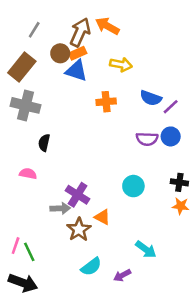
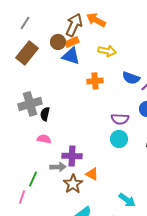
gray line: (34, 30) -> (25, 23), moved
gray cross: (25, 105) -> (30, 104), moved, turned -30
purple semicircle: (147, 139) -> (120, 119), moved
pink semicircle: (28, 174) -> (44, 139), moved
cyan circle: (133, 186) -> (119, 139), moved
purple cross: (78, 195) -> (72, 156), turned -30
green line: (29, 252) -> (33, 179), moved, turned 49

